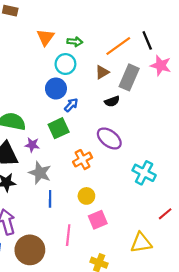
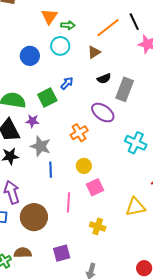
orange triangle: (45, 37) -> (49, 17), moved
gray rectangle: (129, 77) -> (125, 89), moved
blue circle: (56, 89) -> (30, 56), moved
green square: (59, 128) -> (47, 98), moved

